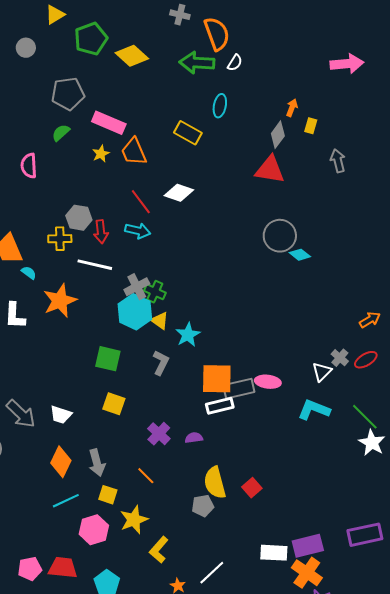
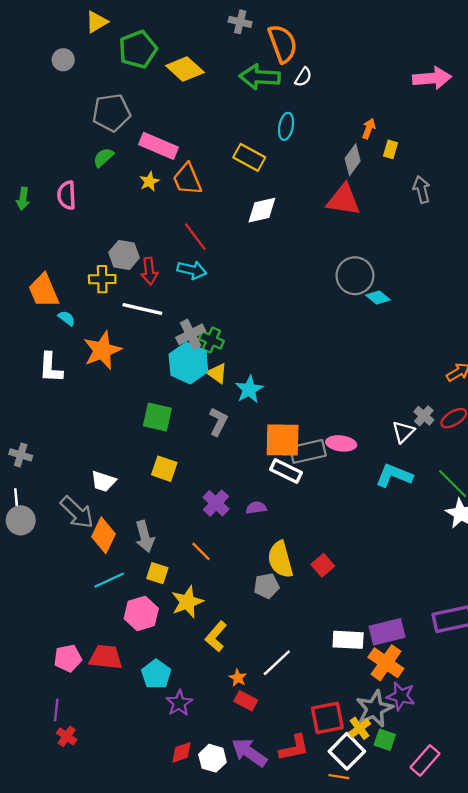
white diamond: (179, 193) -> (262, 210), moved, turned -32
white rectangle: (220, 406) -> (286, 471), turned 40
gray arrow: (21, 414) -> (77, 512), moved

